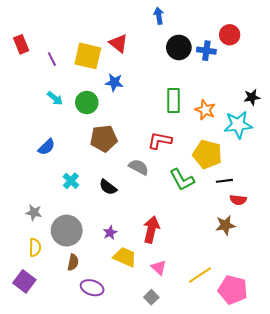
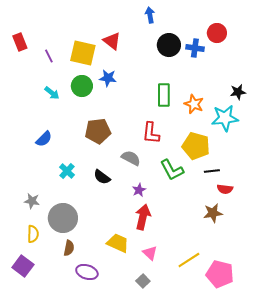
green circle: (87, 103) -> (82, 86), moved
red L-shape: (160, 141) -> (151, 133), turned -95
purple star: (110, 233) -> (139, 190), moved

